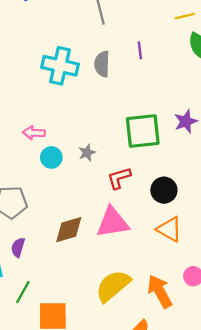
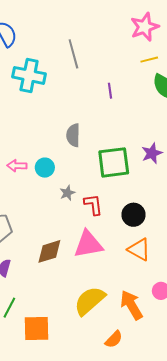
gray semicircle: (102, 64) -> (73, 135), moved
cyan cross: (60, 66) -> (29, 75), moved
gray star: (87, 153) -> (67, 193), moved
cyan circle: (51, 157) -> (45, 168), moved
red L-shape: (119, 178) -> (93, 205), turned 100

